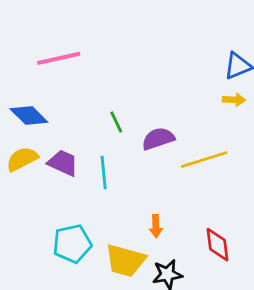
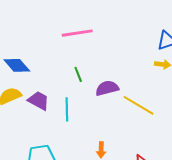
pink line: (59, 58) -> (77, 33), moved
yellow line: (204, 160) -> (139, 105), turned 44

